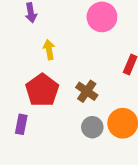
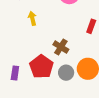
red pentagon: (42, 90) -> (41, 67), moved

